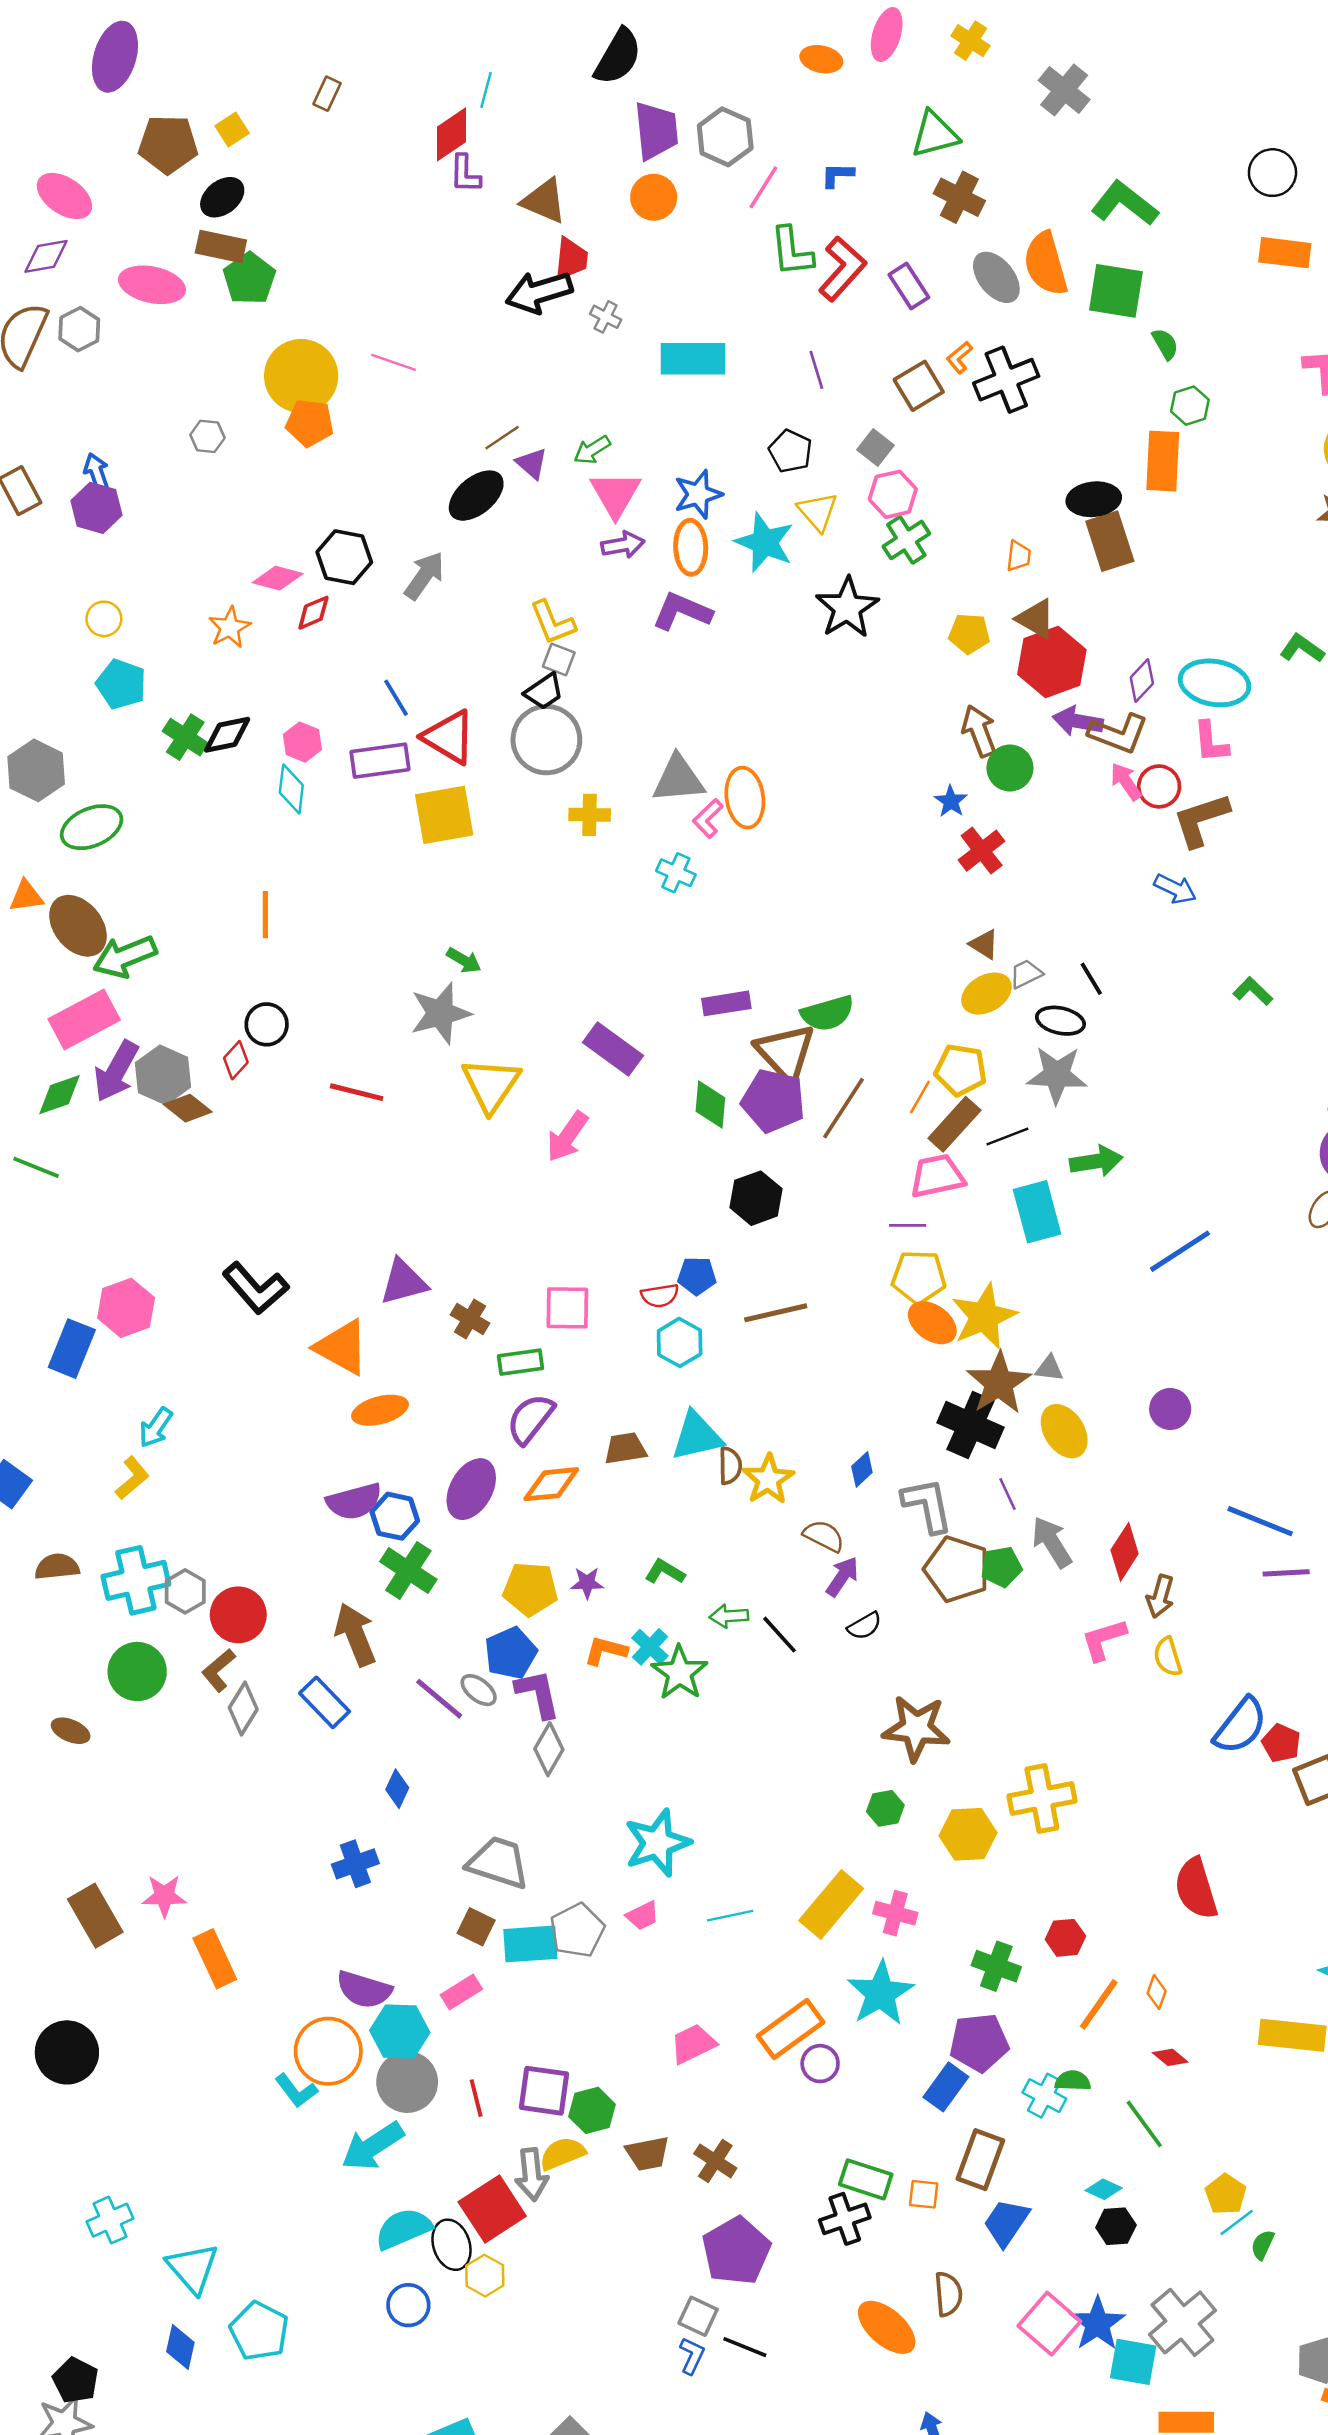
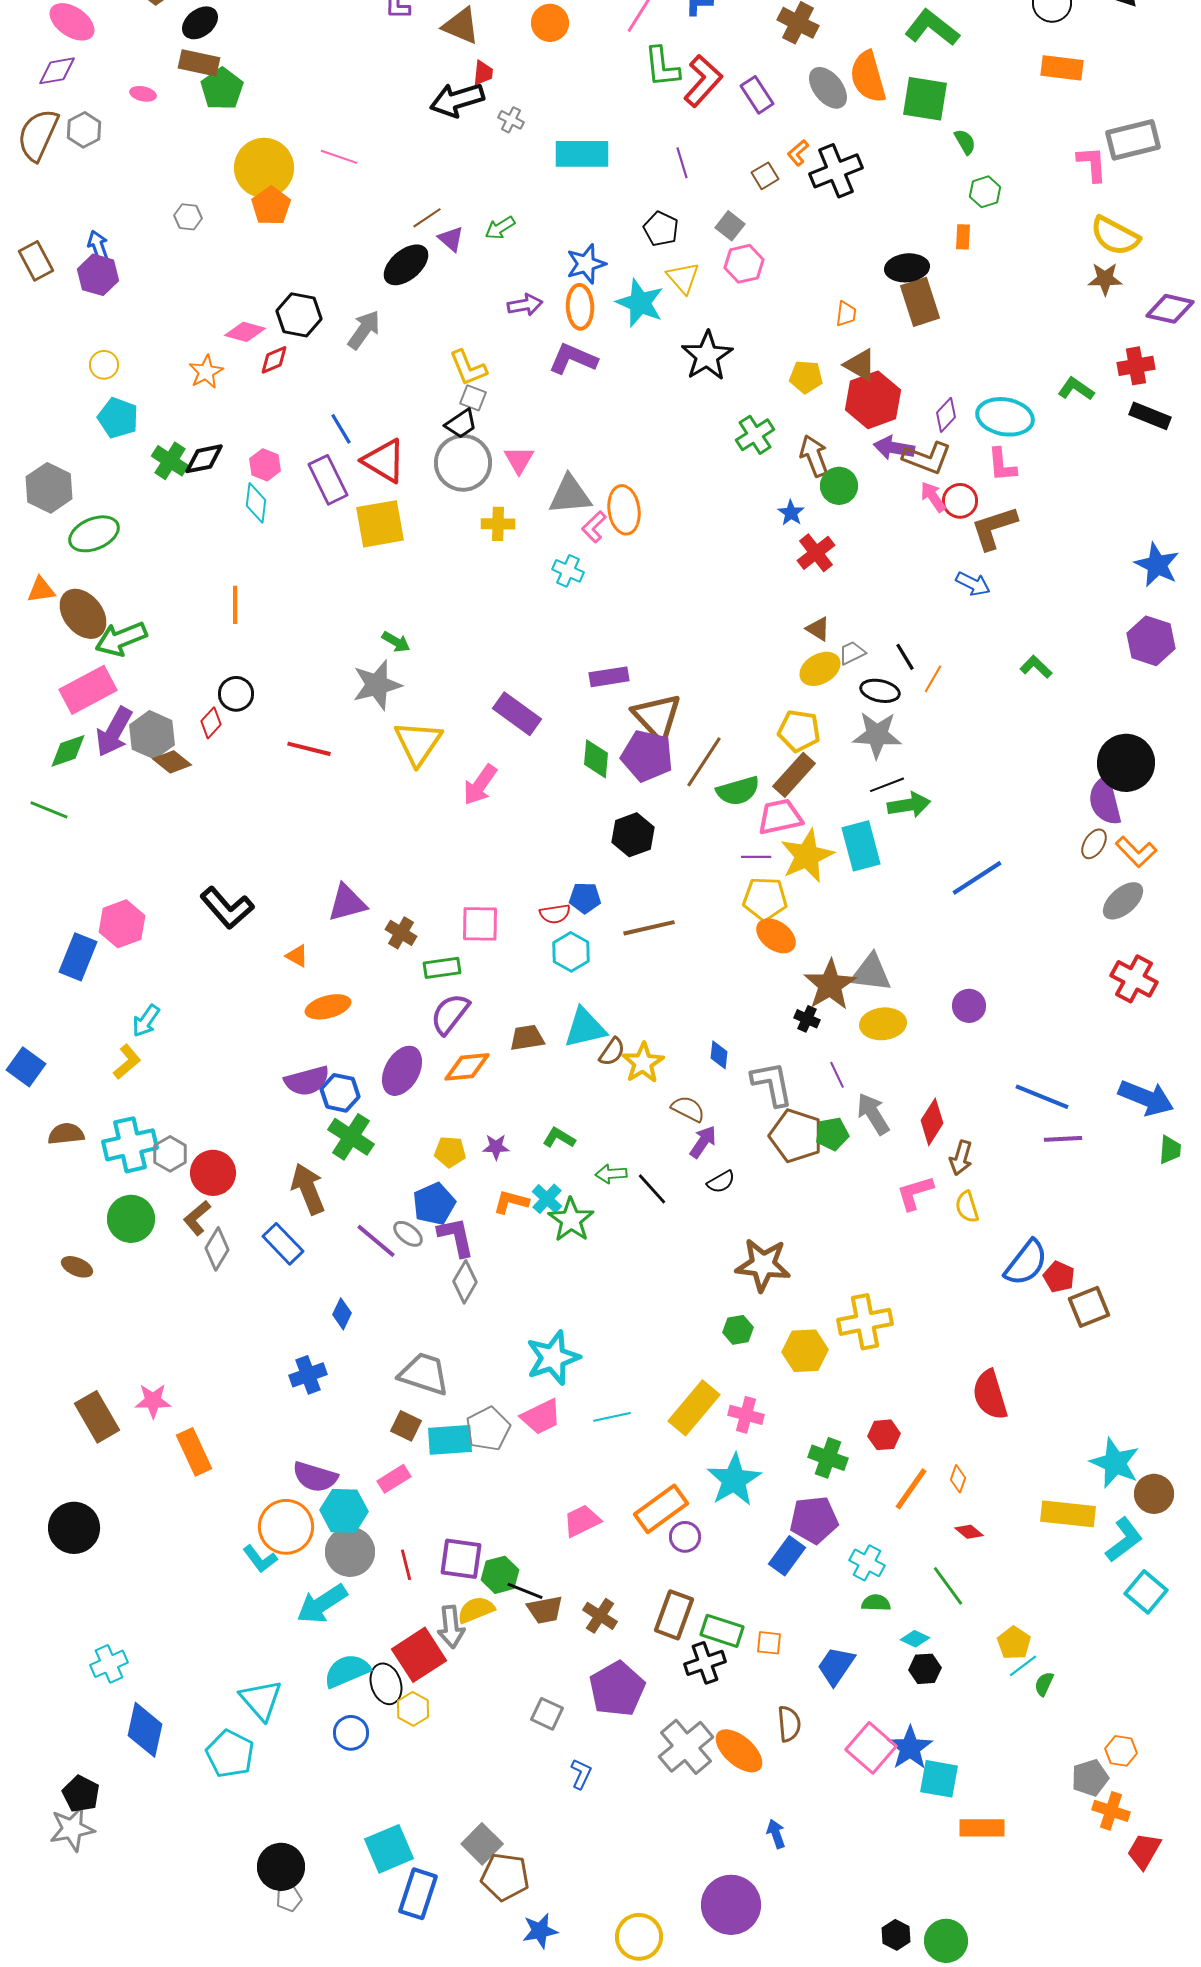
red trapezoid: (571, 259) -> (483, 73), size x0.7
pink ellipse: (152, 285) -> (143, 94), size x0.5
brown square: (919, 386) -> (765, 176), size x0.7
orange pentagon: (310, 423) -> (271, 206), turned 30
orange rectangle: (1163, 461) -> (963, 237), size x0.5
pink triangle: (615, 494) -> (519, 460), moved, size x0.7
green cross: (906, 540) -> (755, 435), moved
purple rectangle: (380, 761) -> (328, 480), turned 72
green semicircle: (827, 1013) -> (738, 791), moved
orange line: (920, 1097) -> (933, 679), moved
black line: (1007, 1137) -> (887, 785), moved
yellow star: (984, 1317) -> (807, 856), moved
orange triangle: (342, 1347) -> (297, 956), size x0.5
gray triangle: (1049, 1368) -> (871, 973), size x1.8
black cross: (970, 1425) -> (807, 1019), size x0.5
yellow ellipse: (1064, 1431) -> (883, 1024), turned -63
brown semicircle: (730, 1466) -> (612, 1052), turned 36
blue diamond: (862, 1469) -> (719, 1055), turned -40
yellow pentagon: (530, 1589) -> (450, 1152), size x0.7
pink trapezoid: (643, 1916) -> (541, 1417), size x1.5
green semicircle: (1073, 2081) -> (876, 1603), moved
brown rectangle: (980, 2160) -> (674, 1615), moved
cyan triangle: (193, 2268) -> (261, 1700), moved
gray square: (698, 2316) -> (547, 1714), moved
gray cross: (1182, 2322) -> (686, 1747), moved
blue diamond: (180, 2347) -> (145, 1730), moved, size x1.5
black line: (745, 2347) -> (525, 1591), moved

